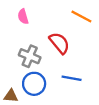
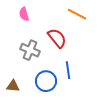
blue line: (72, 78) -> (68, 70), turned 72
blue circle: (34, 84) -> (46, 81), moved

